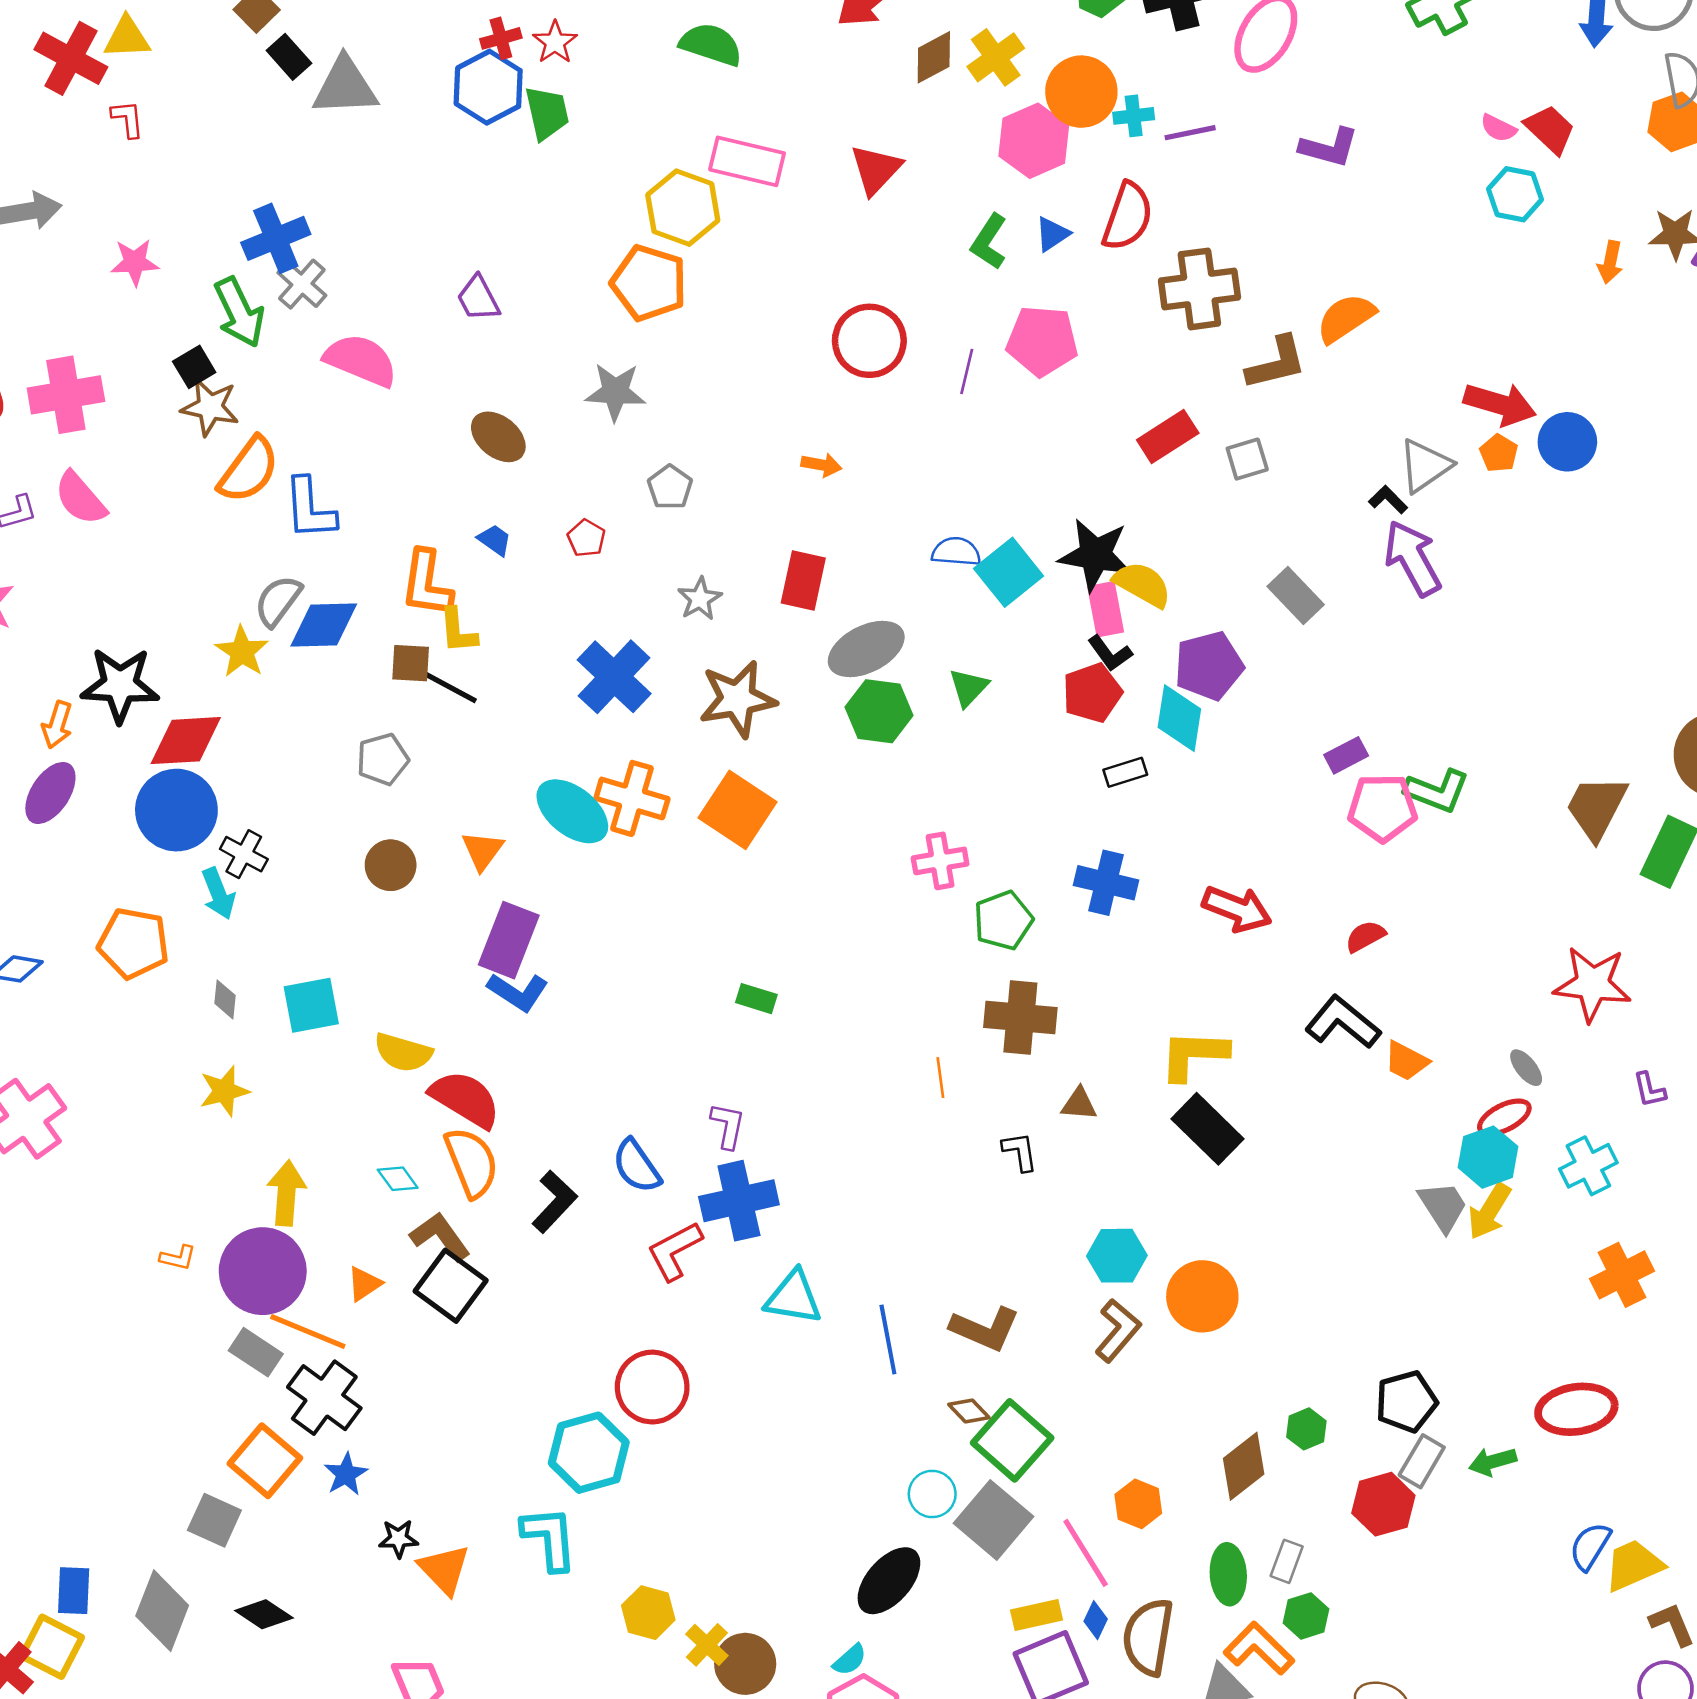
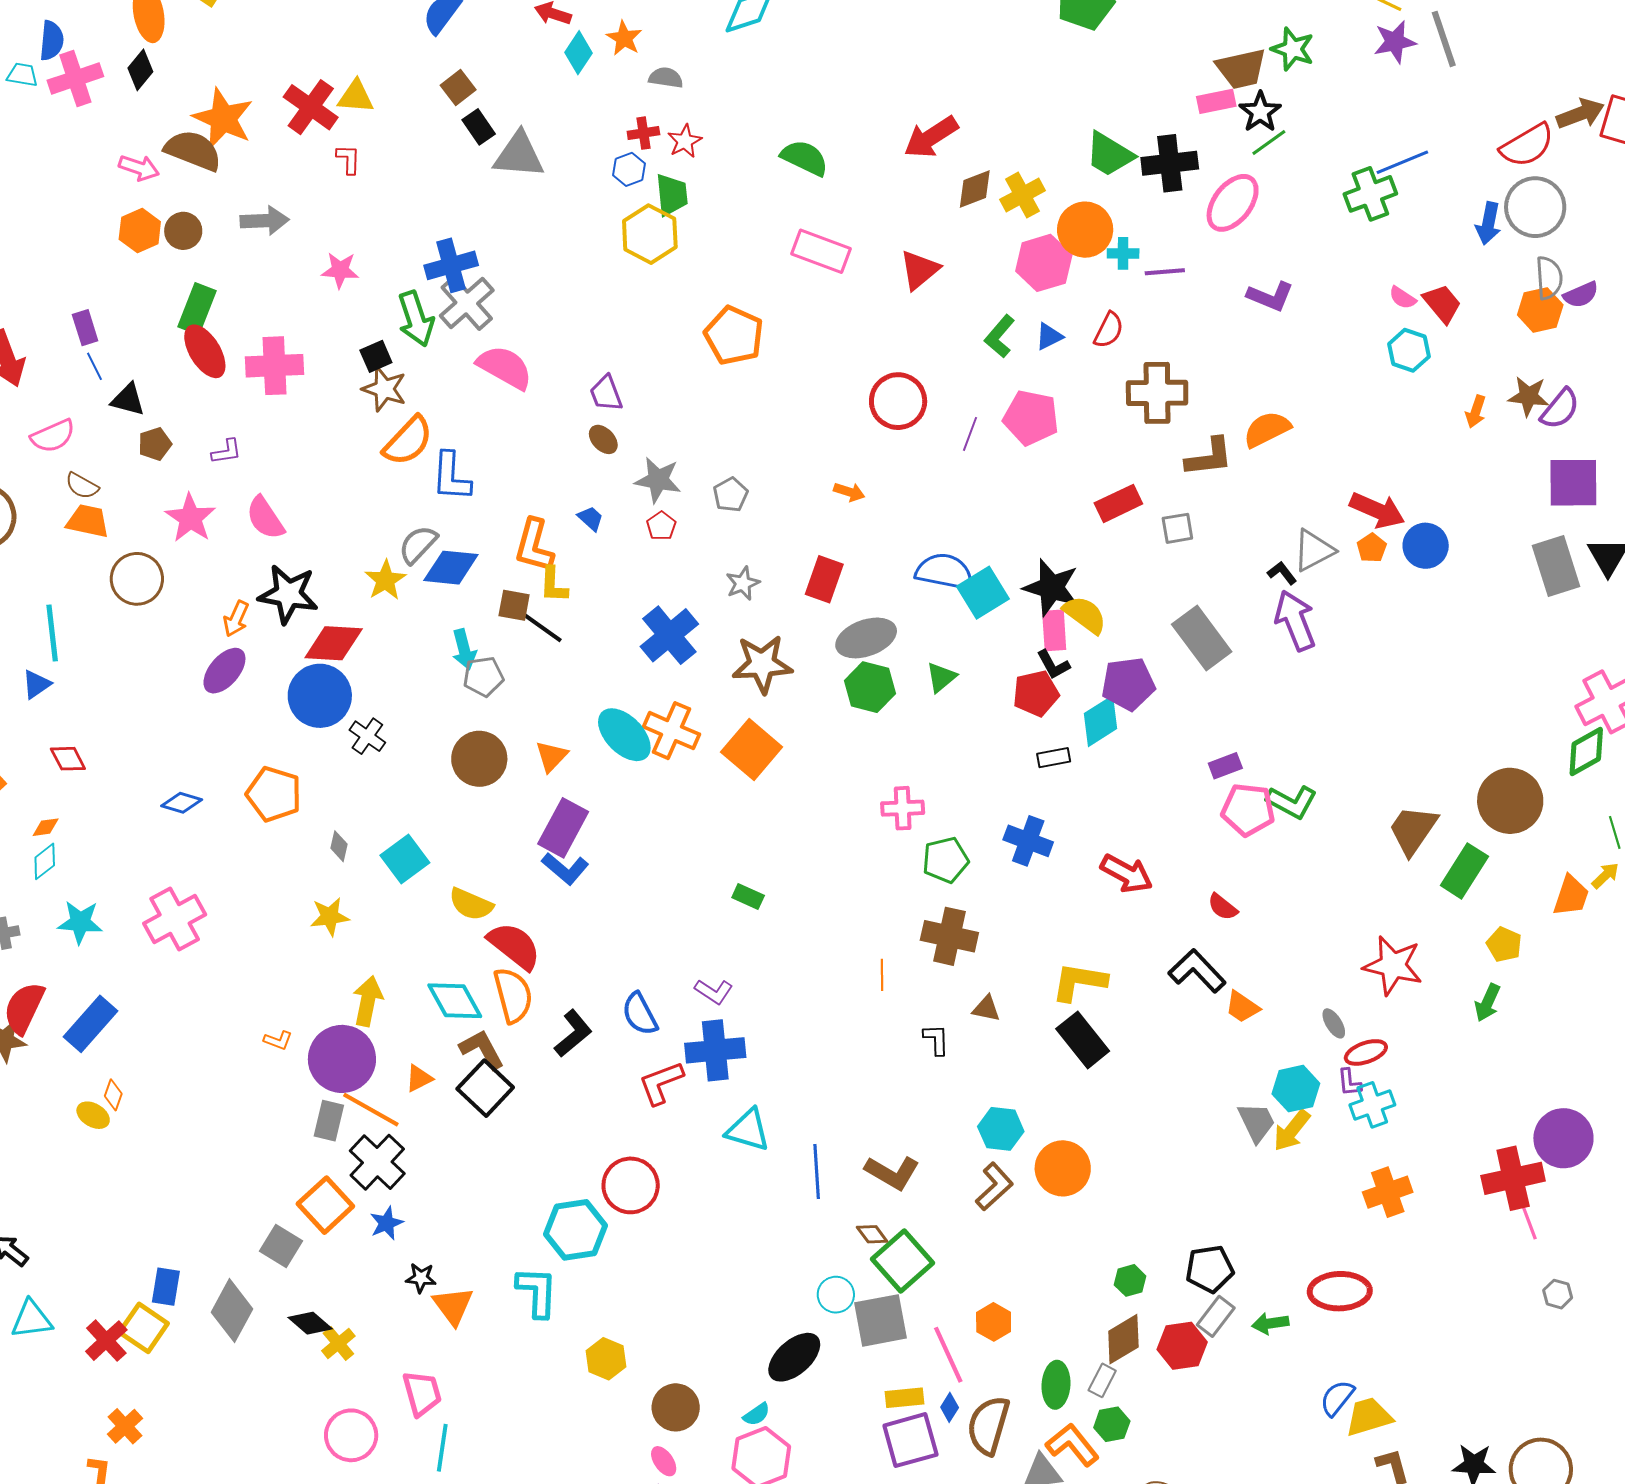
blue hexagon: (488, 87) -> (629, 169), size x0.6
yellow hexagon: (683, 208) -> (650, 234), moved
red semicircle: (1128, 216) -> (1109, 330), size x0.7
gray cross: (302, 284) -> (467, 303), size x1.4
purple trapezoid: (478, 298) -> (606, 393), moved
gray star: (615, 392) -> (658, 480), moved
brown ellipse: (498, 437) -> (603, 439), size x0.7
pink semicircle: (80, 498) -> (265, 518), moved
blue semicircle: (956, 552) -> (945, 572), size x1.5
gray rectangle: (1296, 596) -> (1202, 638), size x1.4
cyan diamond: (1179, 718) -> (1100, 721), turned 42
brown circle: (391, 865) -> (479, 759), size x1.4
cyan arrow: (218, 894) -> (464, 649), moved
red semicircle: (1365, 936) -> (1223, 907), turned -120
cyan square: (311, 1005) -> (405, 859), turned -33
purple L-shape: (1649, 1090) -> (1349, 1082), moved
red ellipse: (1504, 1117) -> (1366, 1052), moved
purple L-shape: (728, 1126) -> (714, 992), turned 105
cyan diamond: (398, 1179) -> (455, 1001), size x1.8
gray rectangle: (256, 1352) -> (329, 1121), turned 63
brown diamond: (1244, 1466) -> (1123, 1339), moved
gray square: (993, 1520) -> (881, 1320), turned 32
yellow cross: (707, 1645) -> (338, 1343), moved

